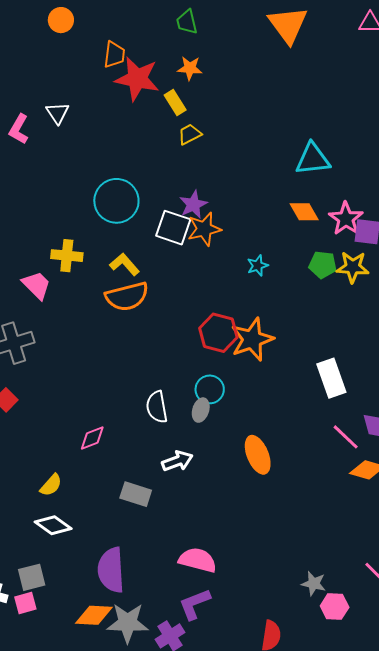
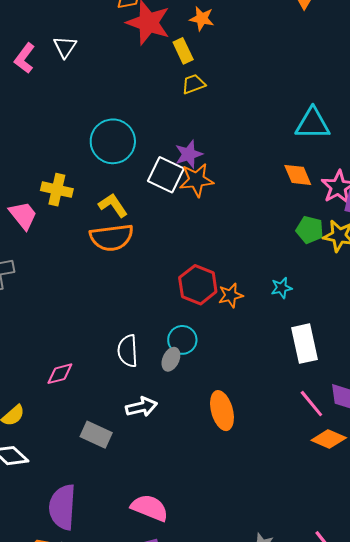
cyan star: (258, 266) -> (282, 288), moved
orange star: (252, 339) -> (231, 295), size x0.6

